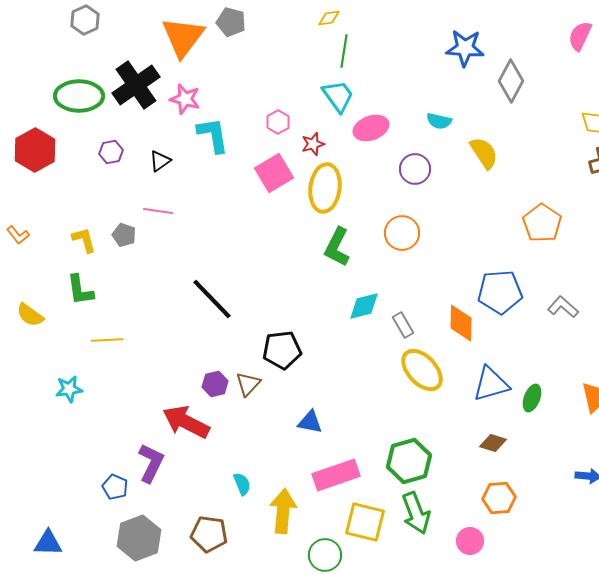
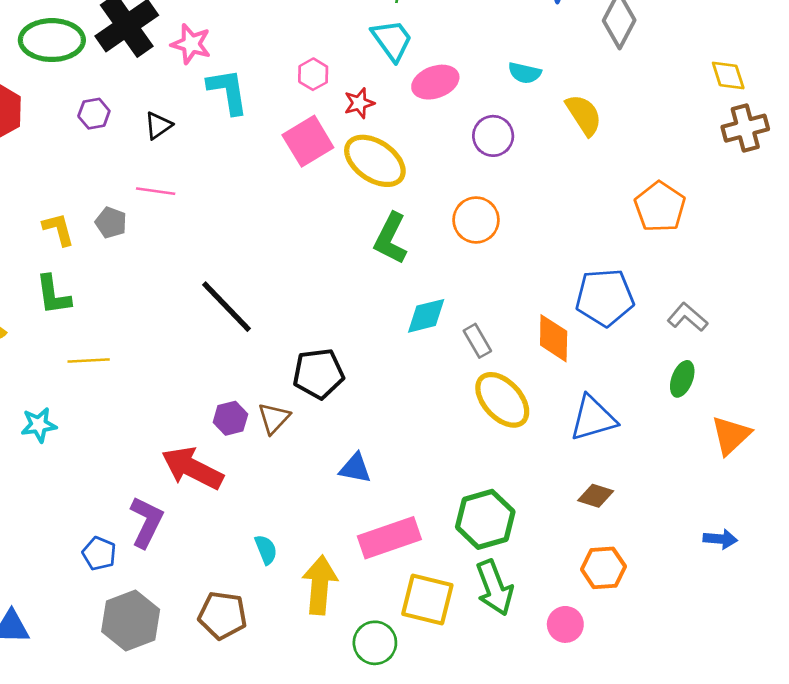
yellow ellipse: (325, 188) -> (375, 161), turned -63
green ellipse: (532, 398) -> (682, 379), moved

